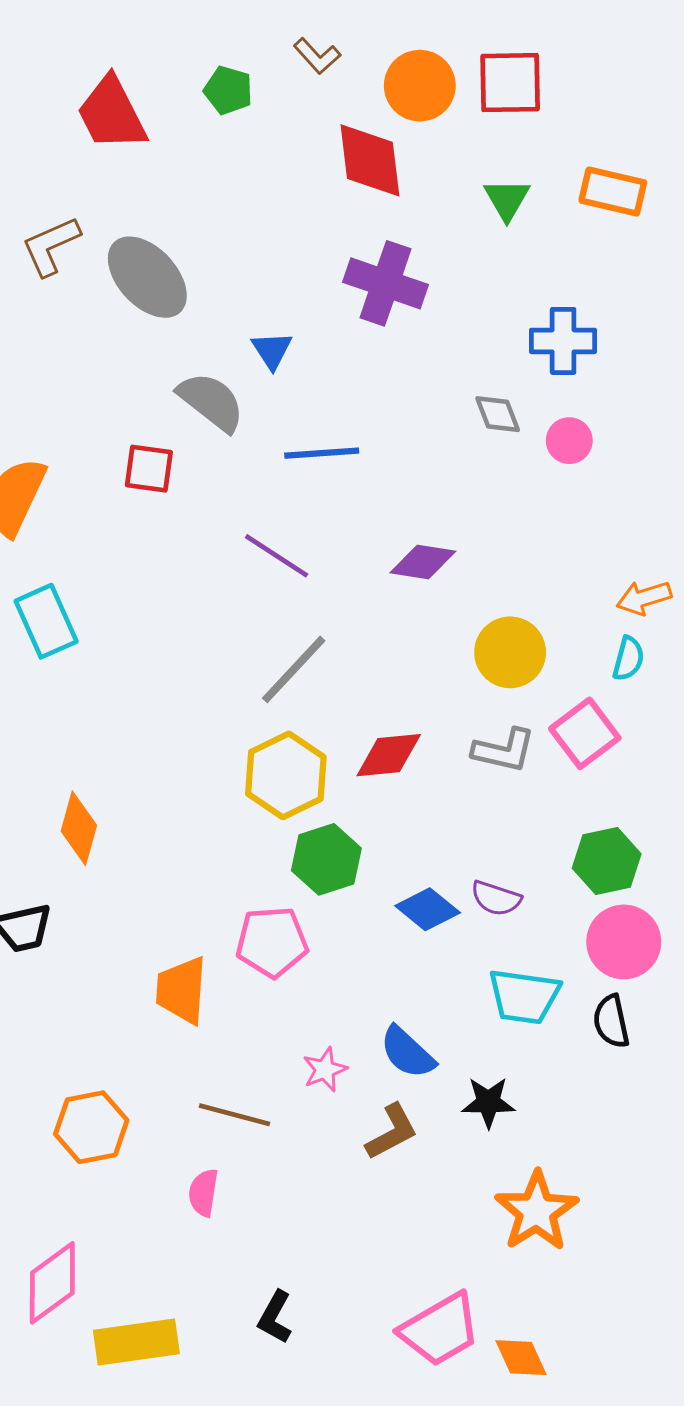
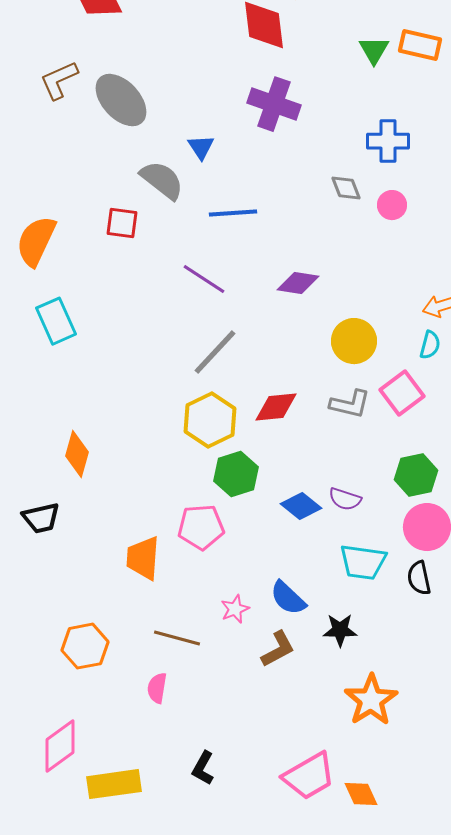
green triangle: (507, 199) -> (374, 50), moved

